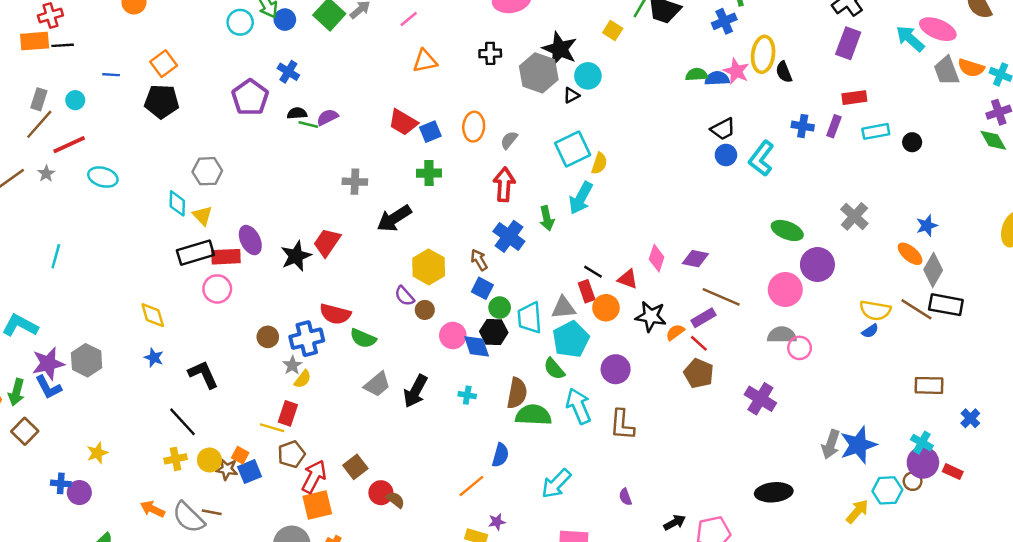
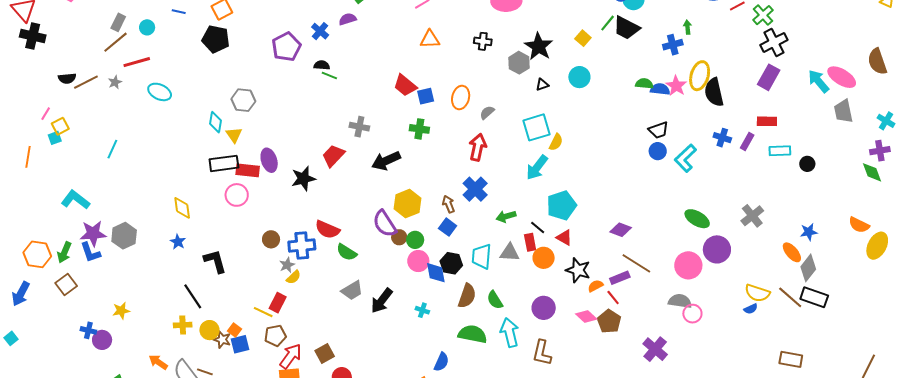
orange semicircle: (971, 68) -> (859, 225), moved
black semicircle: (784, 72) -> (714, 92), size x1.6
gray hexagon: (539, 73) -> (519, 63), size x0.7
cyan circle: (588, 76) -> (579, 77), moved
purple semicircle: (327, 117) -> (348, 19), moved
green arrow: (547, 218) -> (506, 216), moved, turned 78
red trapezoid: (327, 242) -> (333, 156), moved
pink diamond: (657, 258) -> (586, 316), moved, turned -75
purple semicircle: (404, 296) -> (385, 224), size x1.6
green circle: (500, 308) -> (415, 240), moved
cyan pentagon: (571, 339) -> (562, 205), moved
brown semicircle: (517, 393) -> (467, 296), moved

